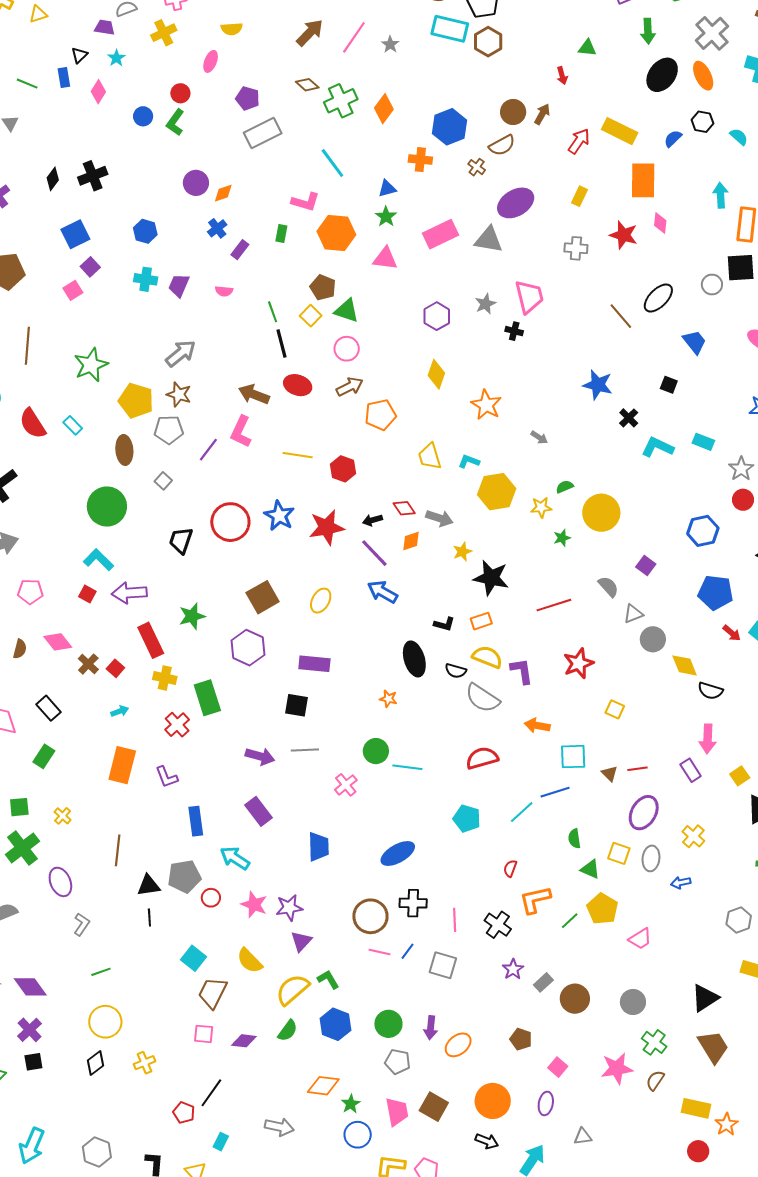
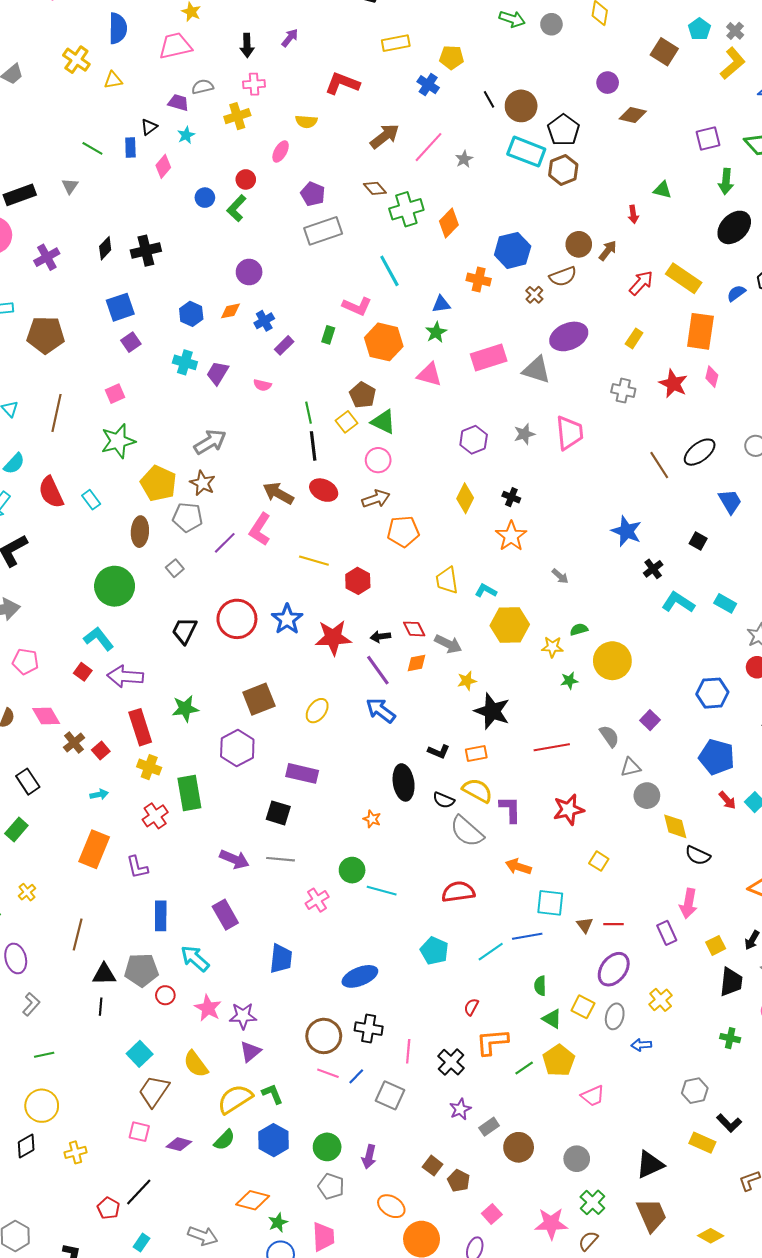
orange diamond: (223, 193) -> (230, 311), moved
pink square: (73, 290) -> (115, 394), moved
black cross: (514, 331) -> (511, 497), moved
orange ellipse: (458, 1045) -> (391, 1206), moved, turned 64
brown square: (434, 1107) -> (433, 1166), moved, size x0.7

